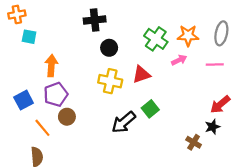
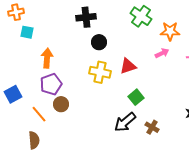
green cross: (156, 39) -> (141, 16), moved
blue square: (24, 100) -> (13, 94), moved
black arrow: (124, 122) -> (125, 122), moved
brown cross: (194, 142) -> (152, 127), moved

